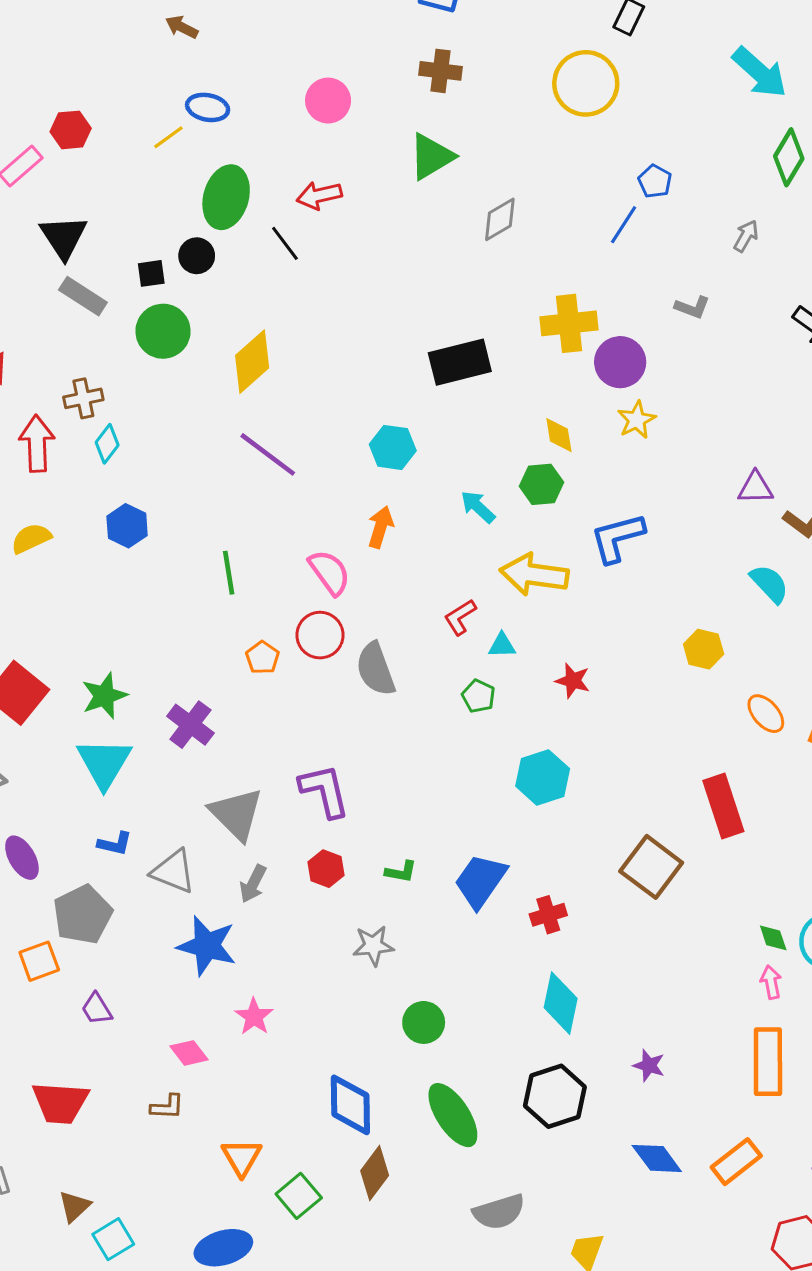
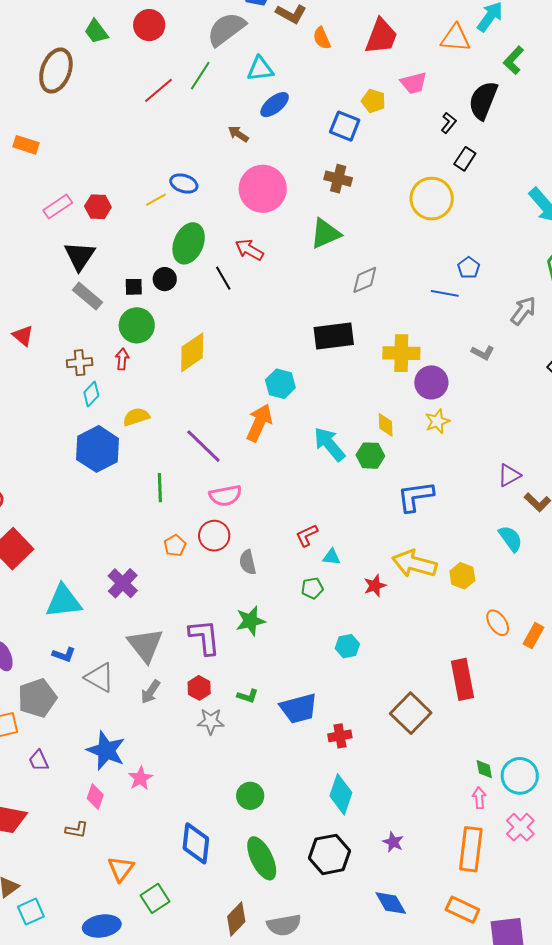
brown arrow: (182, 27) -> (238, 134), moved
pink circle: (328, 101) -> (263, 189), size x1.6
red hexagon: (71, 130) -> (98, 207), moved
red arrow: (319, 195) -> (249, 250), turned 36
blue line: (624, 225) -> (445, 293), turned 60
gray arrow: (746, 236) -> (523, 311), size x1.4
black rectangle: (460, 362) -> (334, 336), moved
red arrow: (37, 444) -> (122, 359), moved, size x0.6
cyan hexagon: (393, 447) -> (280, 384), moved
purple line: (268, 454) -> (203, 446), moved
purple triangle: (755, 488) -> (509, 475), turned -35
cyan arrow: (478, 507) -> (329, 444), moved, size x1.5
blue hexagon: (127, 526) -> (98, 449), size x1.6
orange arrow: (381, 527) -> (259, 423), moved, size x1.4
yellow semicircle: (31, 538) -> (136, 417), moved
pink semicircle: (329, 572) -> (225, 496), turned 108
yellow arrow: (534, 574) -> (414, 564), moved
gray semicircle: (376, 669) -> (248, 562), size x0.7
red star: (573, 681) -> (375, 586), turned 30
green star: (104, 696) -> (250, 621), moved
green pentagon: (478, 696) -> (312, 588), turned 30
cyan triangle: (104, 763) -> (63, 601), turned 45
cyan hexagon: (543, 777) -> (347, 646), size x0.7
blue trapezoid: (480, 881) -> (299, 708), turned -147
blue star: (207, 946) -> (106, 751), moved
gray star: (373, 946) -> (211, 721), moved
pink diamond: (189, 1053) -> (95, 797), turned 50
orange rectangle: (736, 1162) -> (462, 910), moved, turned 56
brown diamond: (375, 1173) -> (236, 919), moved

